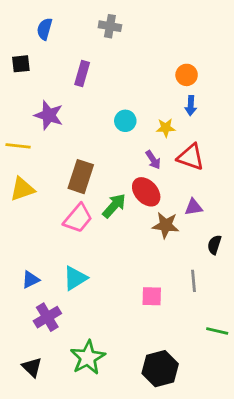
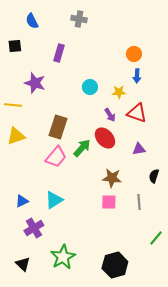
blue semicircle: (45, 29) -> (32, 21), turned -42
brown star: (166, 225) -> (112, 178), moved
pink square: (152, 296) -> (109, 202), moved
green line: (217, 331) -> (156, 238), turned -63

